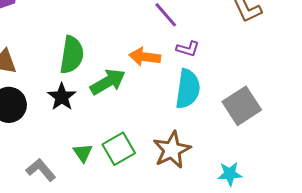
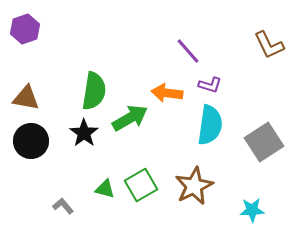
green triangle: (83, 153) -> (105, 189), turned -40
gray L-shape: (41, 170) -> (63, 206), size x0.7

